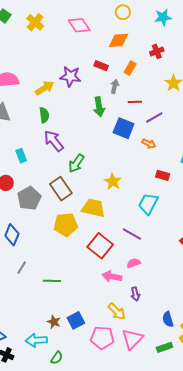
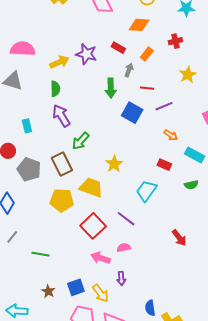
orange arrow: (149, 144) -> (171, 135), moved
gray pentagon: (29, 198) -> (29, 169), turned -30
blue square: (76, 320) -> (76, 287), moved
brown star: (54, 322) -> (48, 291), moved

